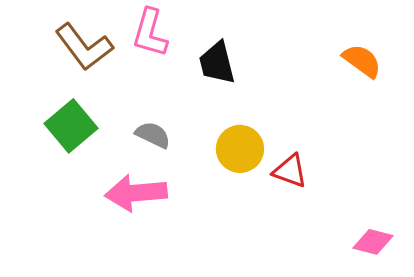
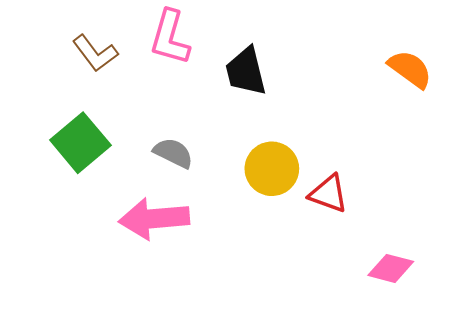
brown L-shape: (84, 47) -> (95, 53), size x0.7
pink diamond: (373, 242) -> (391, 268), moved

